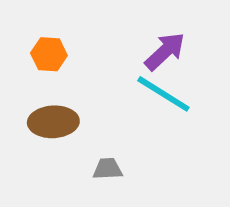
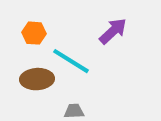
cyan line: (163, 94) -> (71, 61), moved

